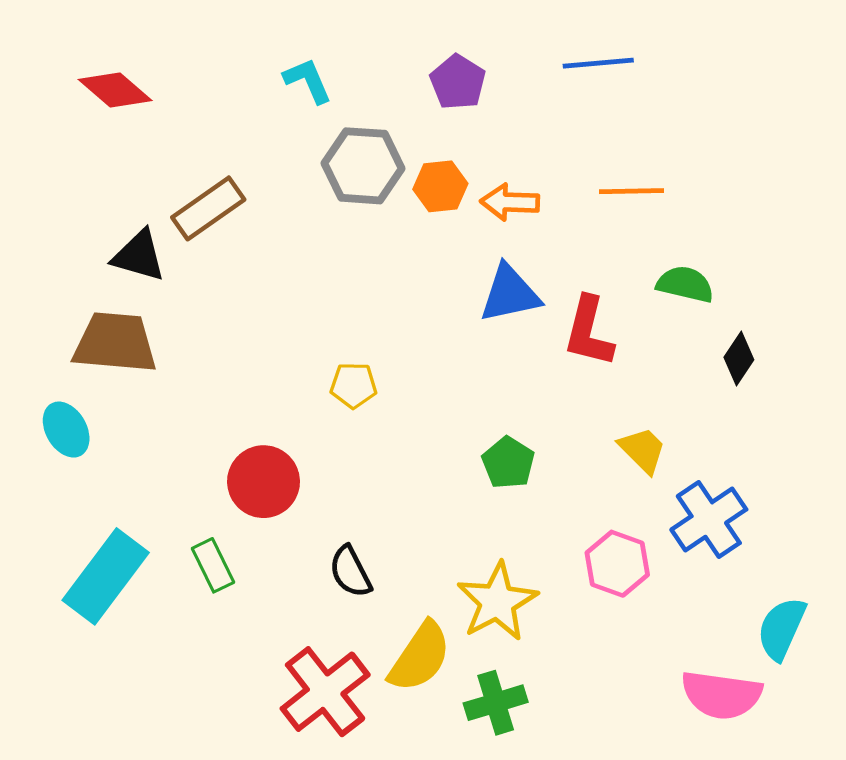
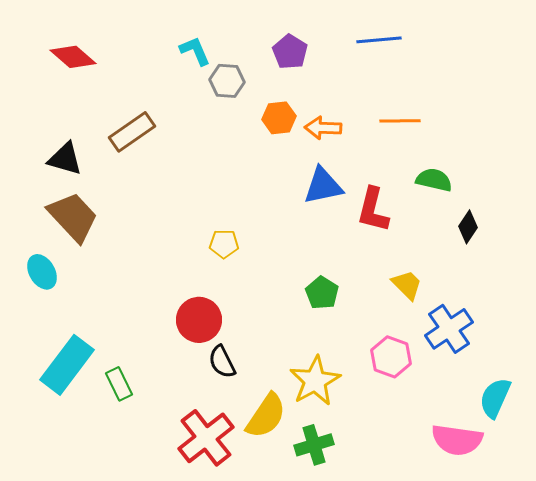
gray hexagon: (363, 166) -> (227, 81), moved, size x0.7
black triangle: (139, 256) -> (65, 159), moved
brown trapezoid: (115, 343) -> (73, 217), turned 42
red circle: (264, 482) -> (199, 320), moved
green rectangle: (213, 565) -> (119, 384), moved

